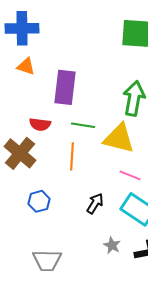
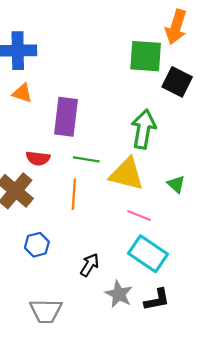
black arrow: (95, 203) -> (90, 265), moved
gray star: (112, 245) -> (119, 294), size x1.4

